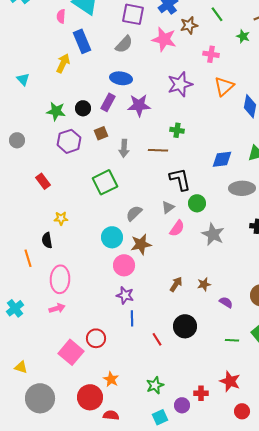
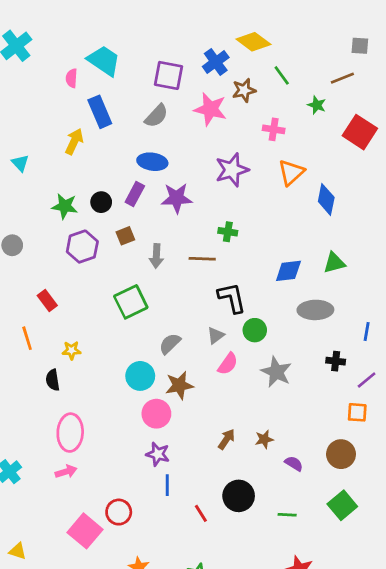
orange line: (28, 258) -> (27, 338), moved
green line: (232, 340) -> (287, 515), moved

